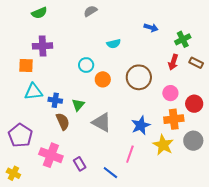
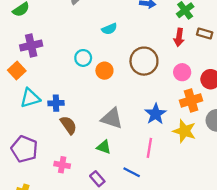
orange square: (26, 66) -> (17, 70), turned -35
green triangle: (78, 105) -> (104, 147), moved, turned -40
pink cross: (51, 155) -> (62, 165), size x0.6
purple rectangle: (80, 164) -> (97, 179), moved

